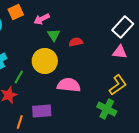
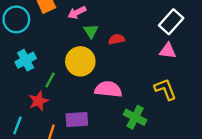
yellow L-shape: (118, 85) -> (165, 89), turned -75
green cross: (107, 109) -> (135, 117), moved

